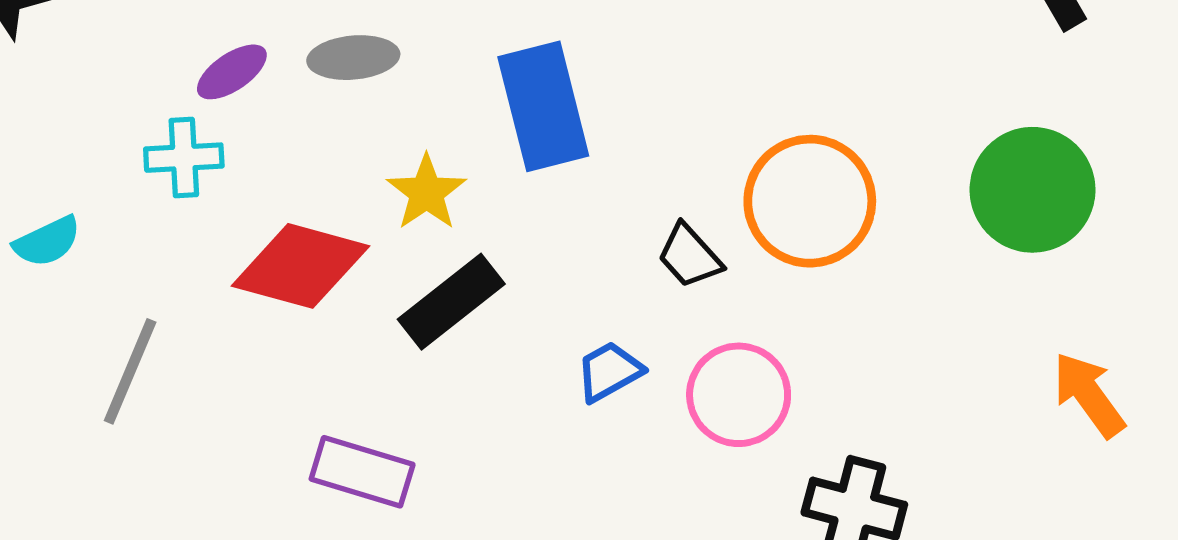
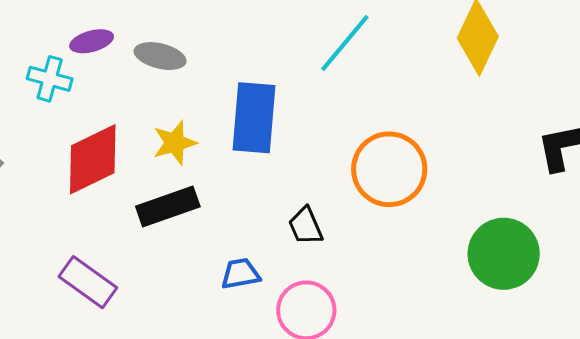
orange circle: (810, 201) -> (389, 169), moved
red diamond: (300, 266) -> (93, 159), turned -60

